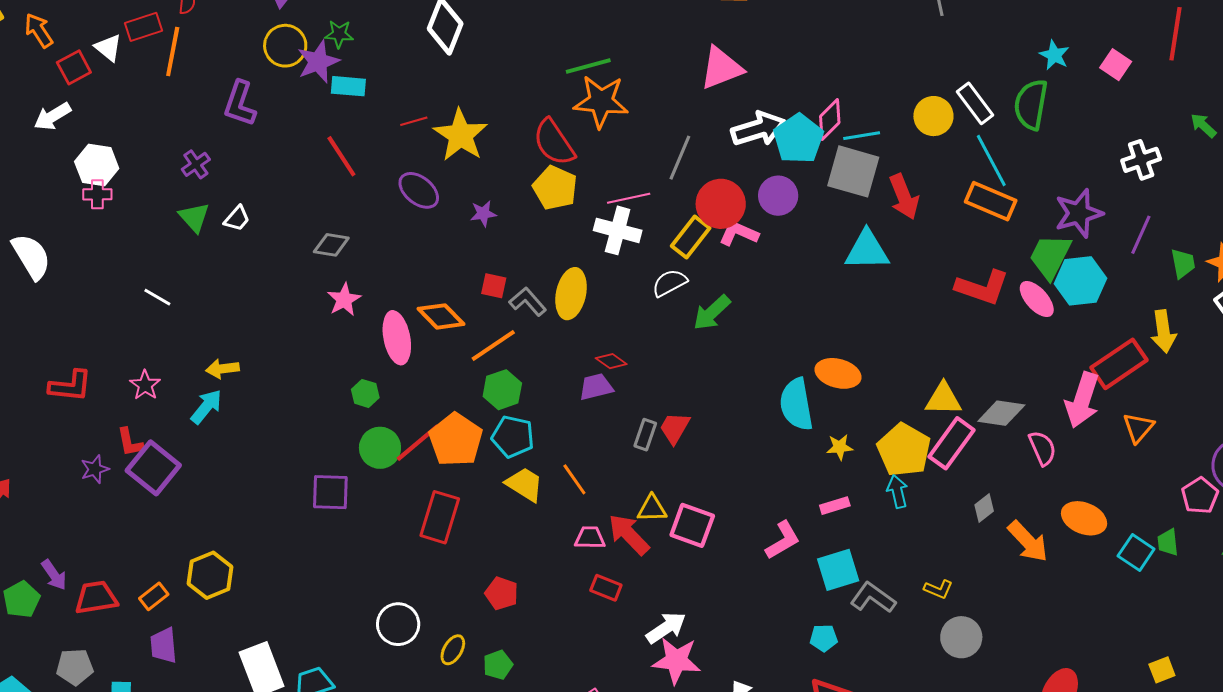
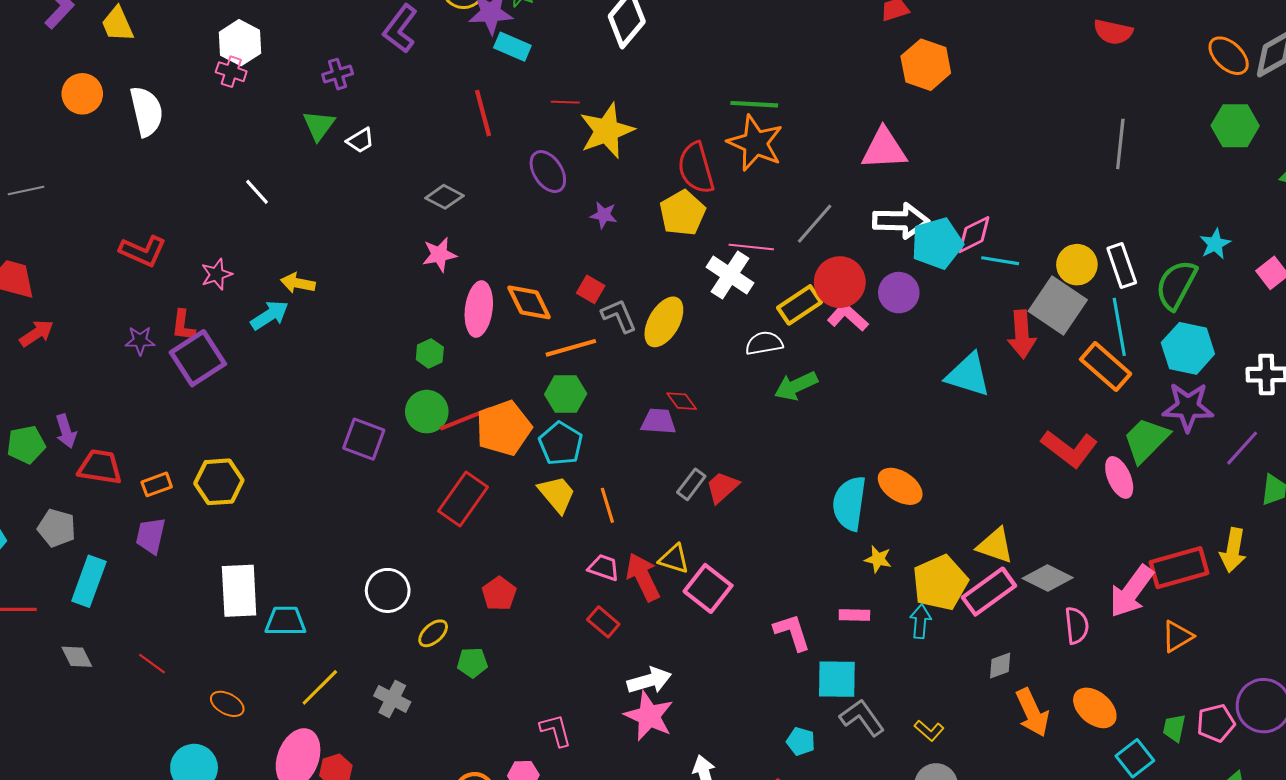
gray square: (853, 171) -> (1058, 306), moved
cyan hexagon: (1080, 281) -> (1188, 348), moved
pink L-shape: (783, 540) -> (792, 632), turned -96
green trapezoid: (1168, 542) -> (1174, 728), moved

